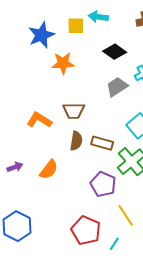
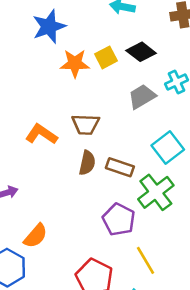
yellow square: (76, 26) -> (106, 57), moved, turned -30
orange semicircle: (49, 170) -> (36, 236), moved

